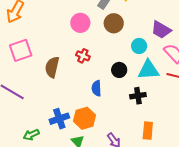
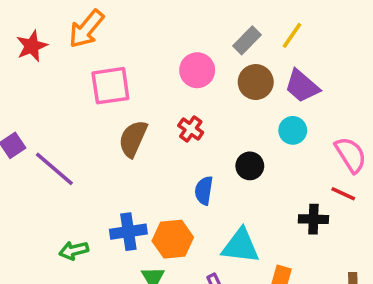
purple trapezoid: (161, 30) -> (302, 86), moved
pink square: (21, 50) -> (110, 86), moved
cyan triangle: (148, 70) -> (240, 246), moved
black cross: (138, 96) -> (313, 219), moved

